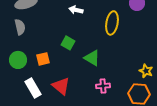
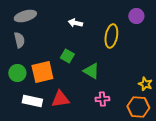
orange square: (43, 59) -> (42, 72), size x1.6
red triangle: (61, 86) -> (60, 99), turned -48
white rectangle: (33, 88) -> (32, 101), turned -48

